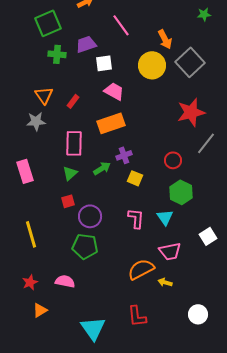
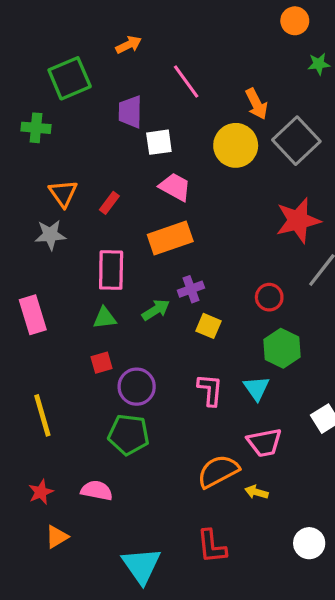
purple trapezoid: (86, 44) -> (130, 112), turned -70
green cross: (57, 54) -> (36, 128), moved
green triangle: (70, 173) -> (105, 318), turned 35

